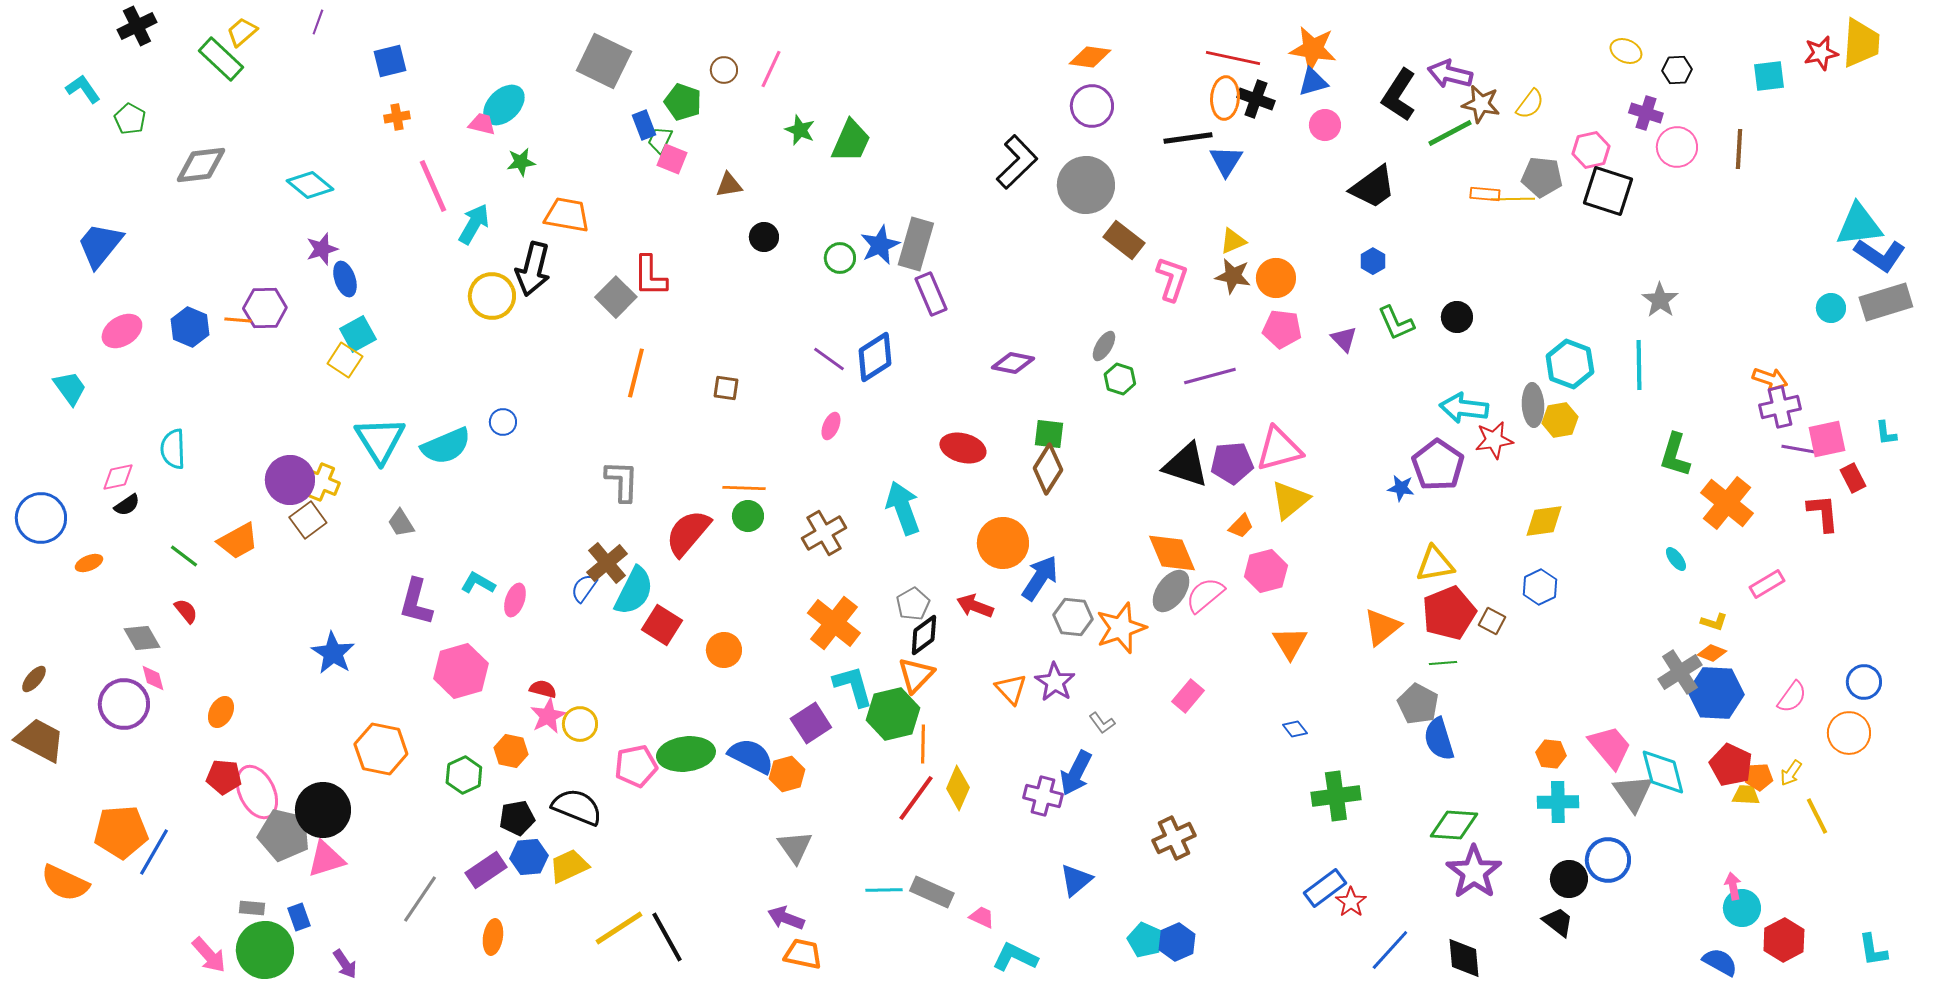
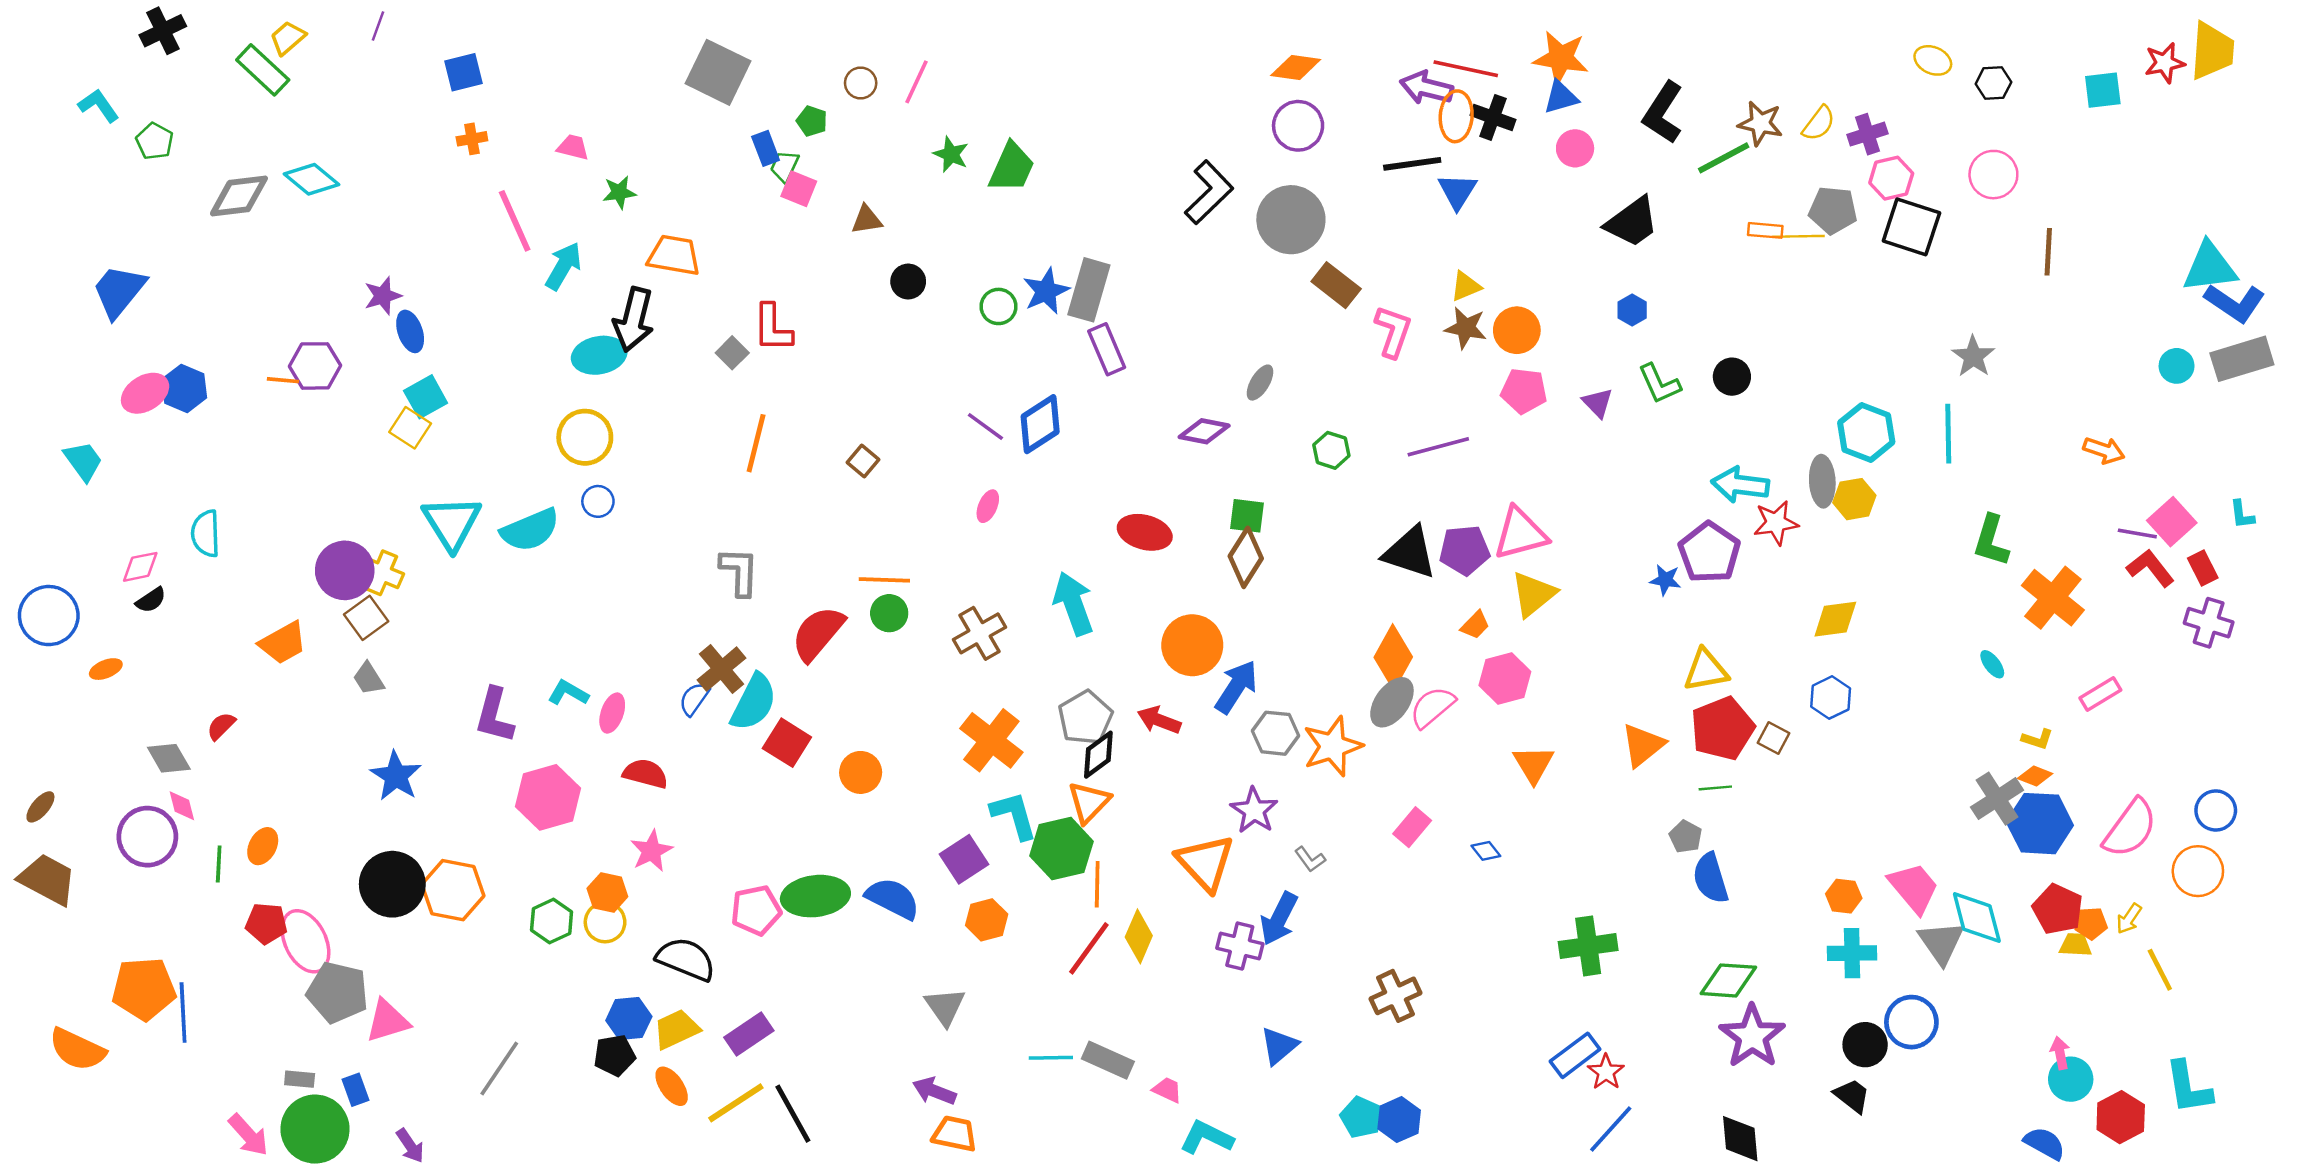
purple arrow: (1450, 74) -> (1426, 88), moved
green pentagon: (683, 102) -> (812, 121), size x0.7
cyan ellipse: (504, 105) -> (599, 355), moved, turned 33
purple cross: (1646, 113) -> (1867, 134), moved, turned -36
brown line: (1739, 149) -> (2048, 252), moved
cyan diamond: (310, 185) -> (311, 179), moved
yellow circle: (492, 296) -> (585, 437), moved
gray square: (616, 297) -> (732, 353), size x0.7
blue hexagon: (190, 327) -> (184, 388), moved
gray ellipse: (1104, 346) -> (1260, 383), moved
brown square: (726, 388) -> (863, 461), turned 32
purple cross: (1780, 407) -> (2209, 623), moved, turned 30
pink square: (1827, 439) -> (2172, 522), turned -30
red L-shape: (1823, 513) -> (2150, 568), moved, turned -33
gray trapezoid: (401, 523) -> (369, 679), moved
orange diamond: (1172, 553) -> (1393, 657), turned 52
green line: (184, 556) -> (219, 864), moved, turned 56
gray pentagon: (913, 604) -> (1085, 718), size x1.4
red semicircle: (186, 611) -> (221, 726), turned -96
red semicircle: (543, 689) -> (645, 774), moved, size x1.4
orange triangle: (1011, 689) -> (1205, 863), moved, size x1.6
pink semicircle: (1792, 697) -> (2130, 828), size x1.6
gray pentagon: (1418, 704) -> (1686, 837), size x0.7
yellow circle: (580, 724) -> (605, 922), moved
blue diamond: (1295, 729) -> (1486, 851), moved
orange hexagon: (787, 774) -> (987, 920), moved
black circle: (323, 810) -> (392, 884), moved
black pentagon: (517, 818) -> (615, 1055), moved
blue line: (154, 852) -> (183, 1013), turned -33
purple rectangle: (486, 870) -> (749, 1034), moved
orange ellipse: (493, 937) -> (672, 1086), moved, turned -44
blue line: (1390, 950) -> (1611, 1129), moved
cyan L-shape: (1873, 950) -> (2188, 1087), moved, size x1.4

